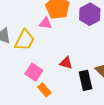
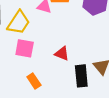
pink square: (34, 72) -> (25, 48), moved, turned -30

